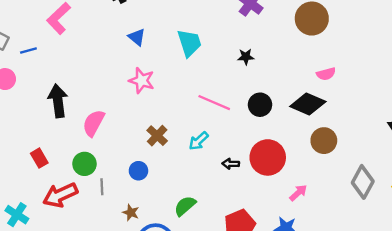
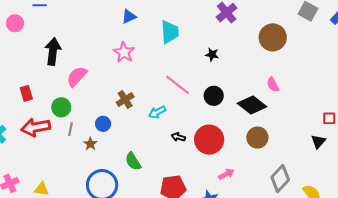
blue triangle: (137, 37) -> (129, 17), turned 42
pink semicircle: (326, 74) -> (273, 85), turned 63
green semicircle: (185, 206) -> (133, 161), turned -96
brown star: (131, 213) -> (90, 144), moved

